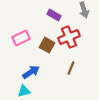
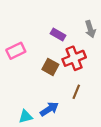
pink rectangle: (21, 38) -> (16, 51), moved
blue arrow: (31, 72) -> (49, 109), moved

